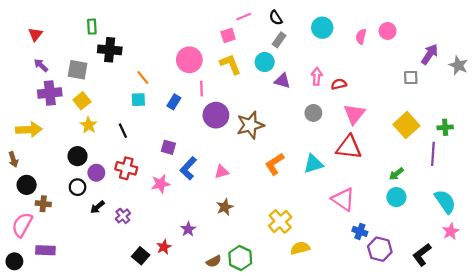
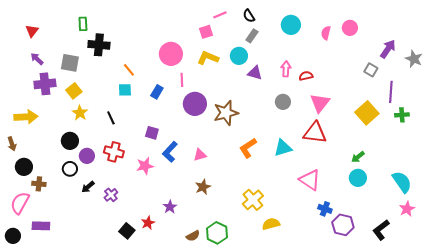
yellow L-shape: (230, 64) -> (208, 58), turned -45
gray square: (411, 78) -> (371, 70), turned 32
purple line: (433, 154) -> (391, 92), moved

